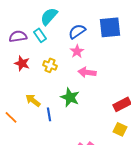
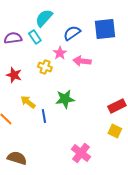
pink star: (77, 51) -> (60, 53), moved
red star: (22, 63) -> (14, 75), moved
pink arrow: (87, 72) -> (82, 61), moved
green star: (70, 97) -> (65, 99), turned -30

